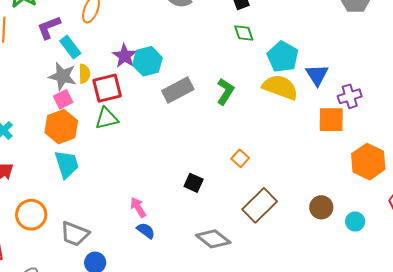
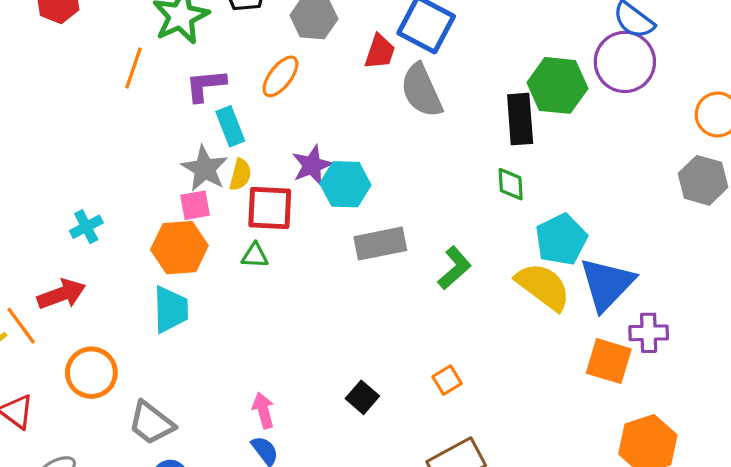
blue triangle: (317, 75) -> (607, 284), size x1.5
green triangle: (107, 118) -> (255, 256), size x0.7

